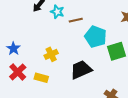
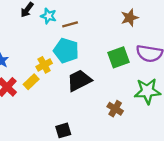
cyan pentagon: (96, 37) -> (66, 51), moved
yellow rectangle: (41, 78) -> (31, 82), moved, turned -56

